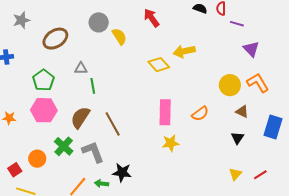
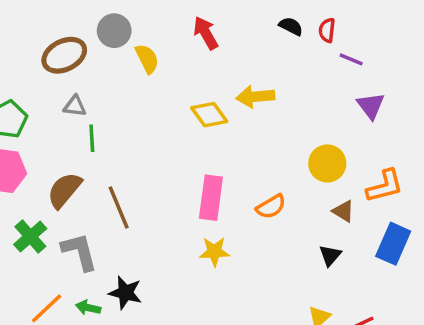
brown ellipse: (55, 39) -> (64, 55), moved
orange L-shape: (258, 83) -> (385, 186), moved, turned 100

